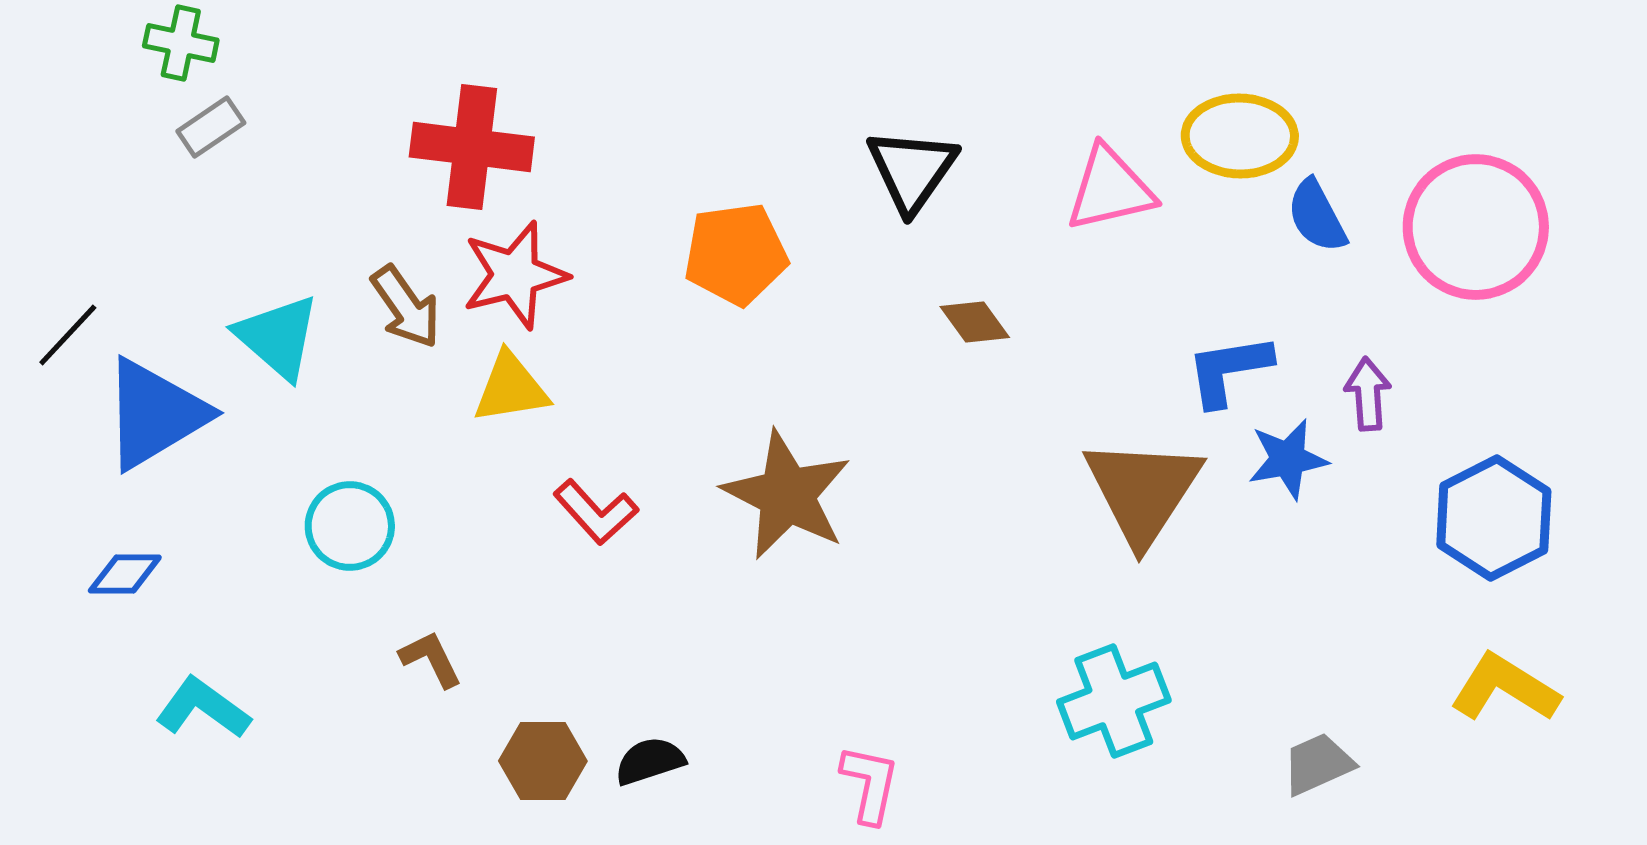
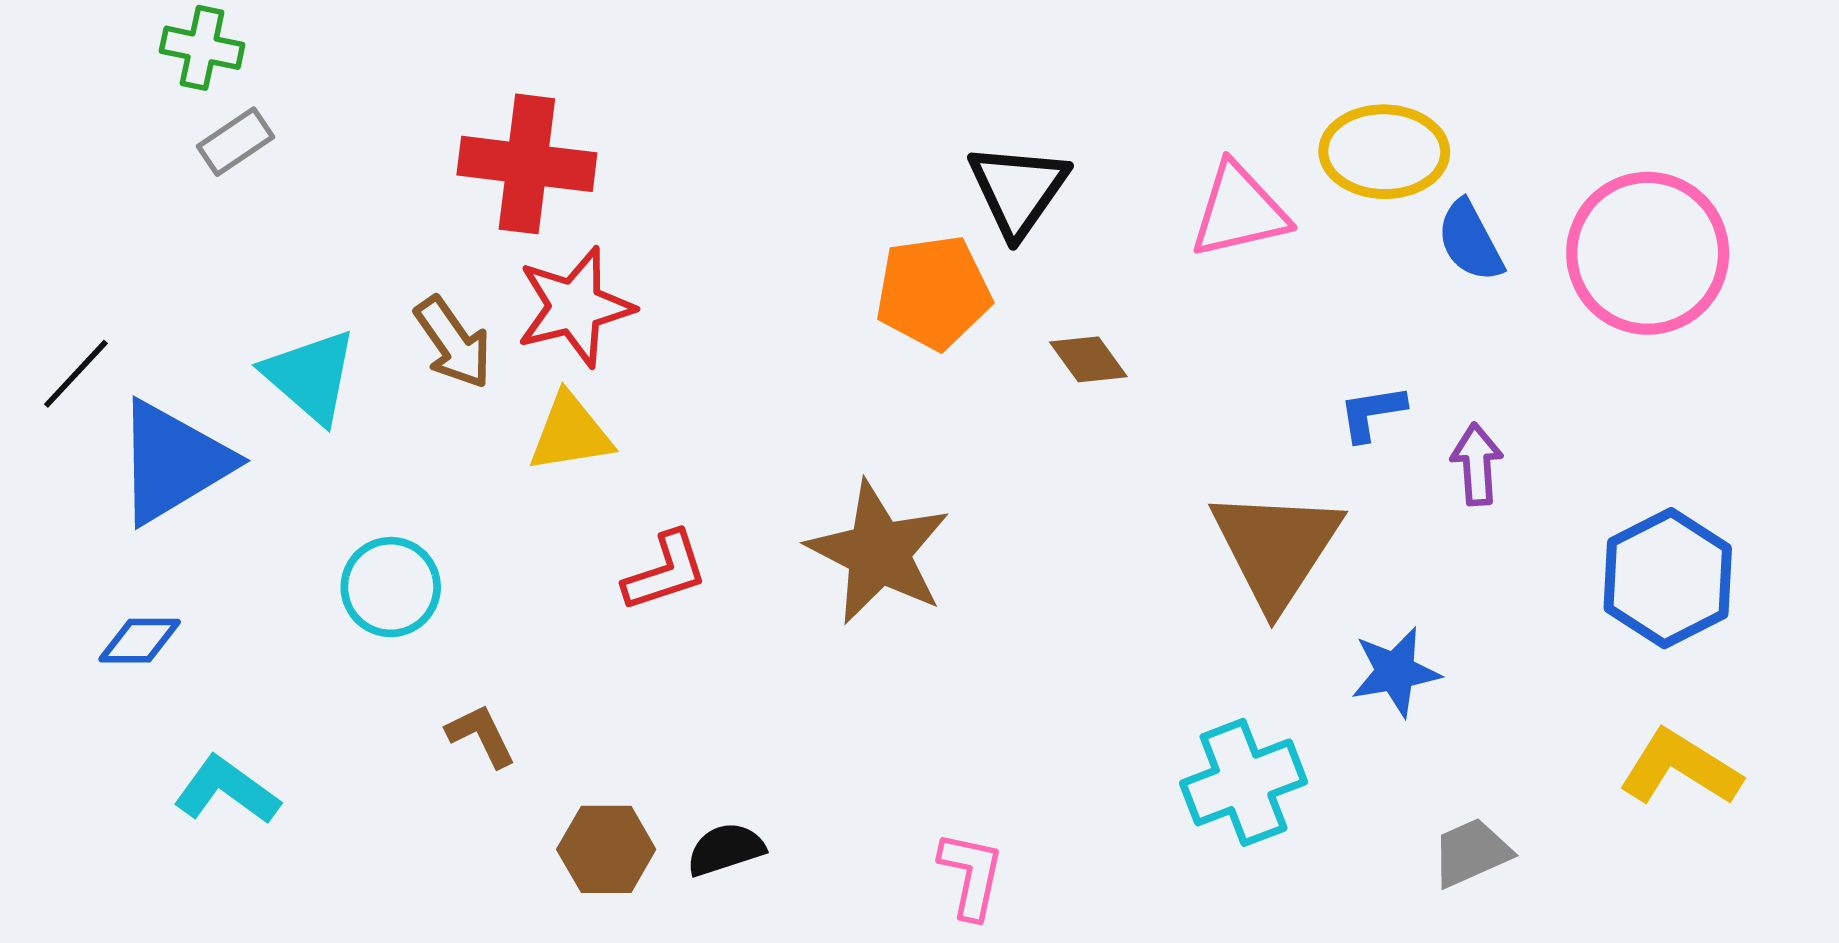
orange pentagon: (736, 254) -> (933, 292), moved
blue L-shape: (1229, 370) -> (1372, 413), size x0.7
purple arrow: (1368, 394) -> (1477, 464), moved
blue star: (1288, 459) -> (1395, 672), moved
red L-shape: (596, 512) -> (665, 571), turned -66

